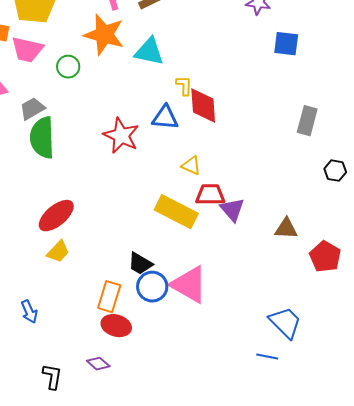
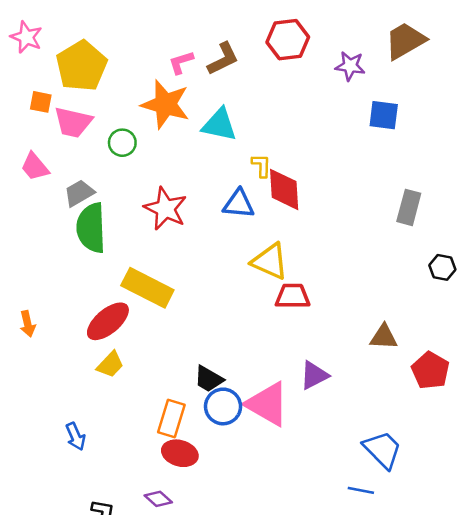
red star: (121, 136) -> (165, 209), moved
yellow triangle: (191, 166) -> (270, 261), size x1.6
purple triangle: (232, 210) -> (314, 375), moved, turned 44
yellow rectangle: (176, 212) -> (147, 288), moved

